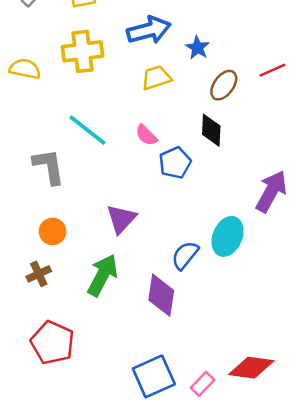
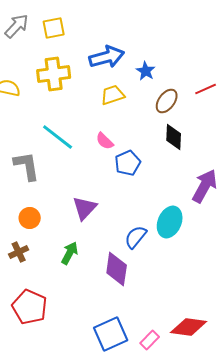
black diamond: (211, 130) -> (174, 137), moved
green arrow: (103, 275) -> (70, 253), size x0.7

